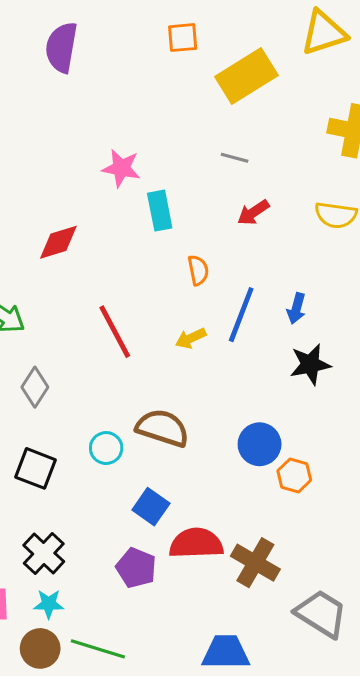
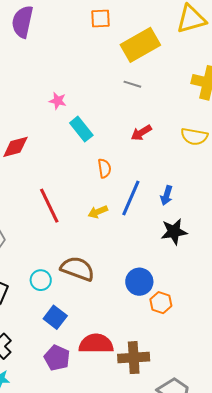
gray line: (235, 158) -> (132, 84), moved
pink star: (121, 168) -> (58, 101), size x0.7
cyan rectangle: (160, 211) -> (81, 129), turned -30
blue square: (151, 507) -> (55, 317), moved
brown cross: (255, 563) -> (134, 358), turned -36

